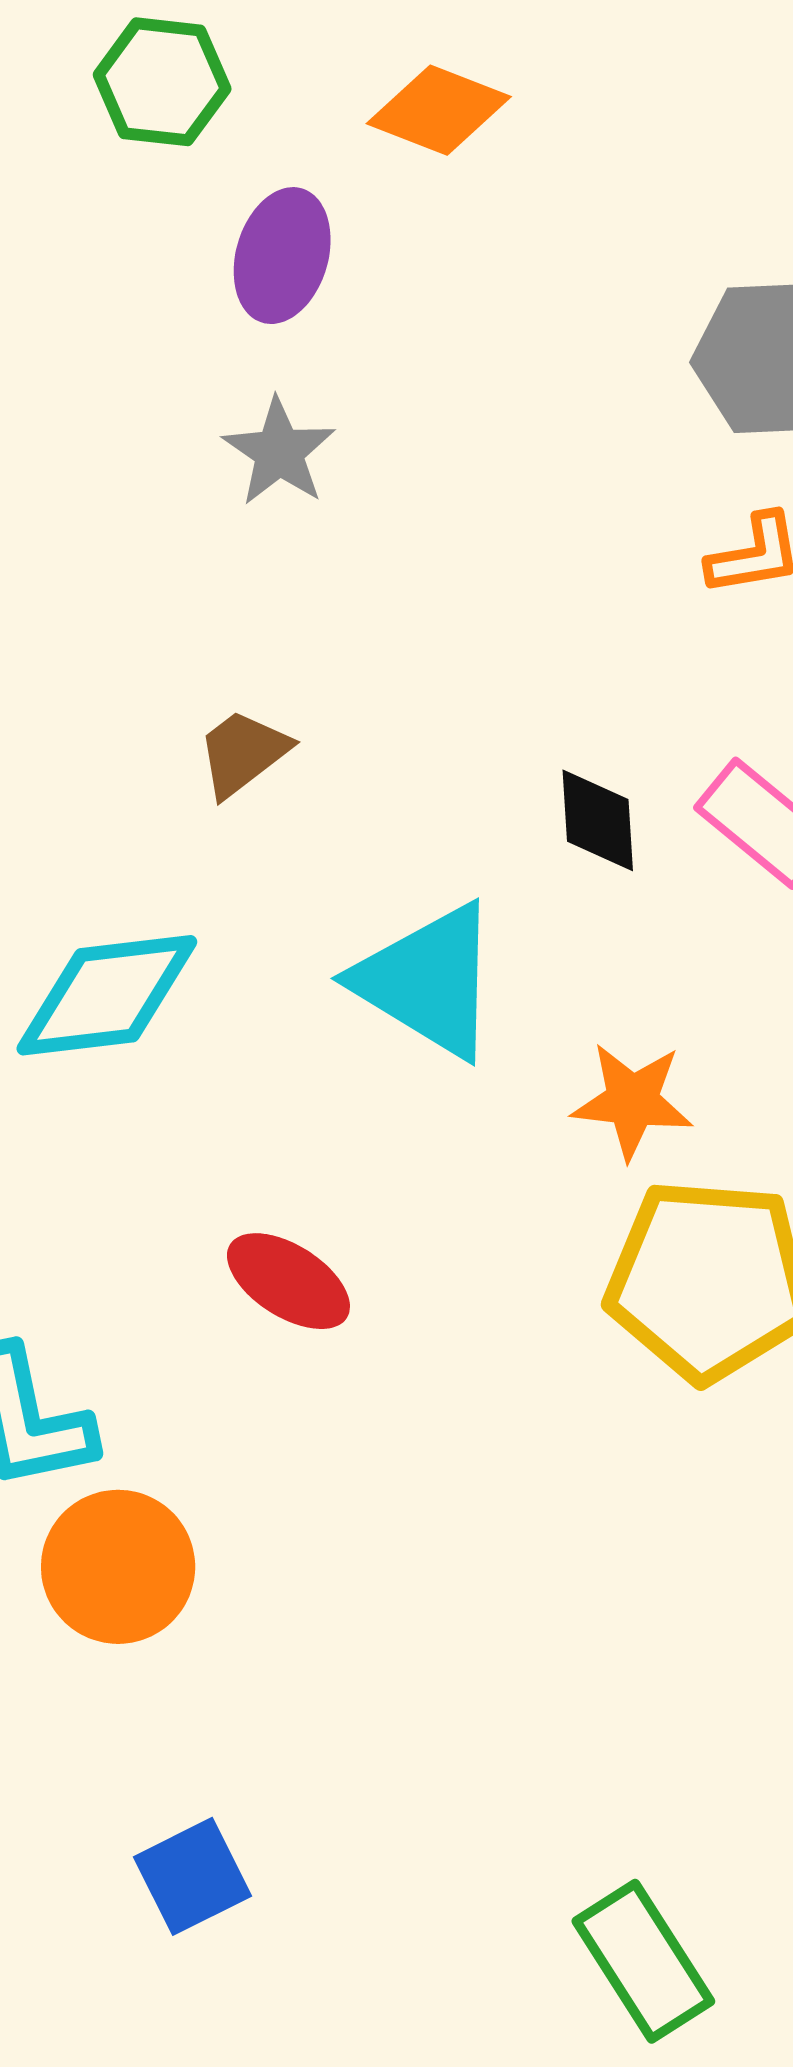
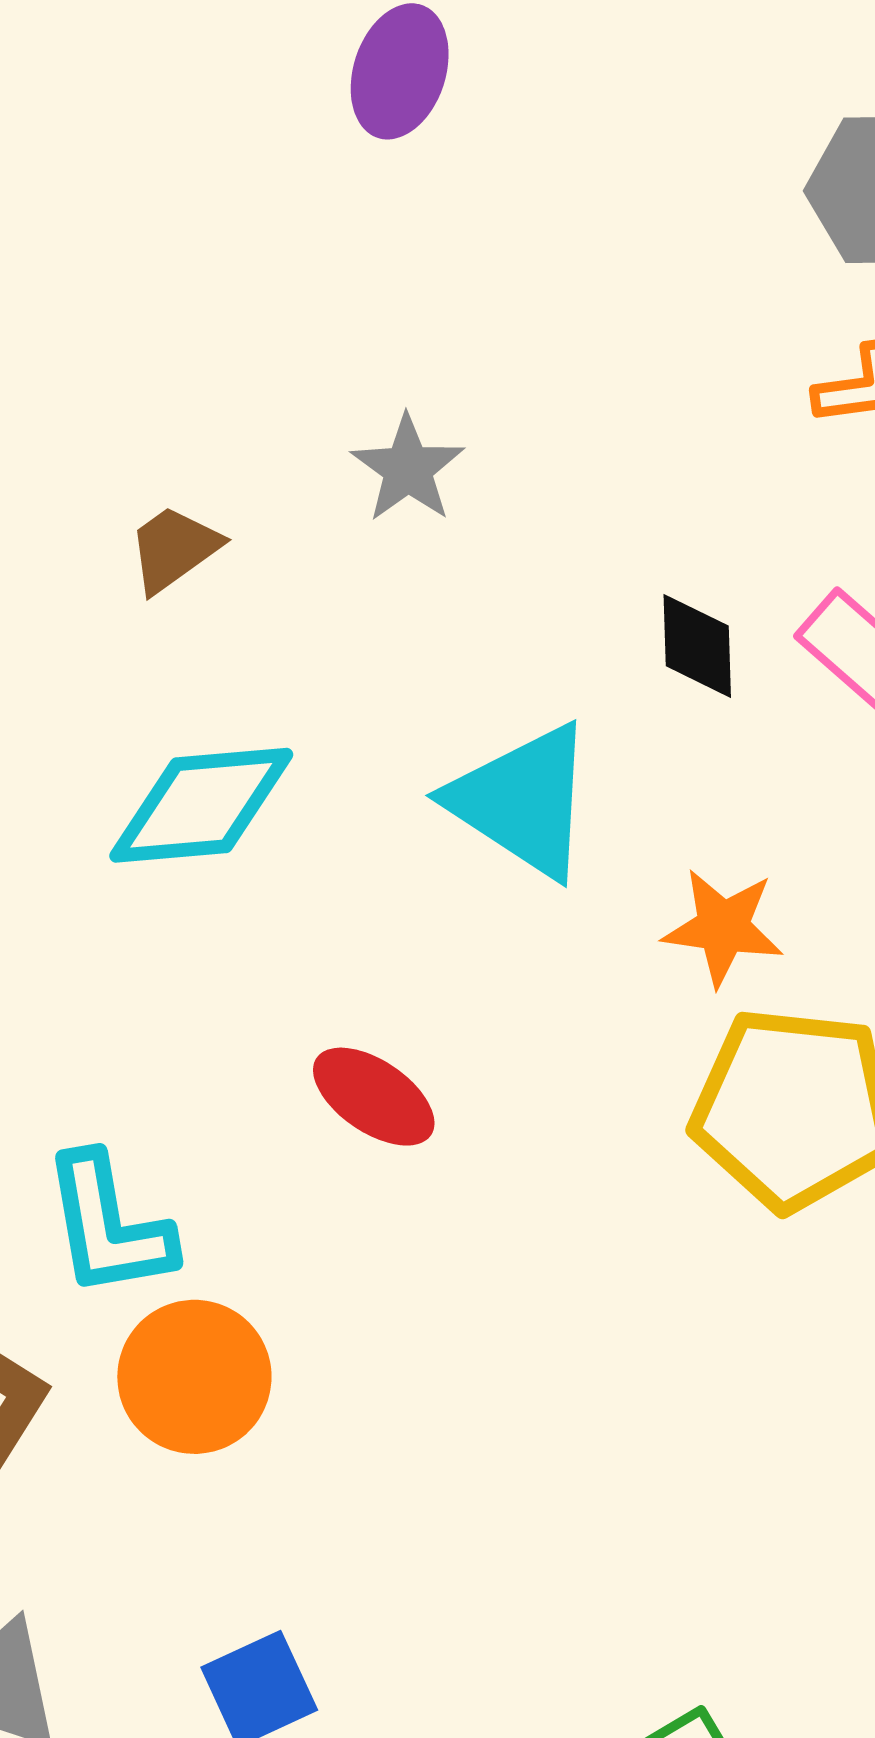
gray star: (279, 452) -> (408, 469), moved
brown trapezoid: (243, 753) -> (174, 549), moved

